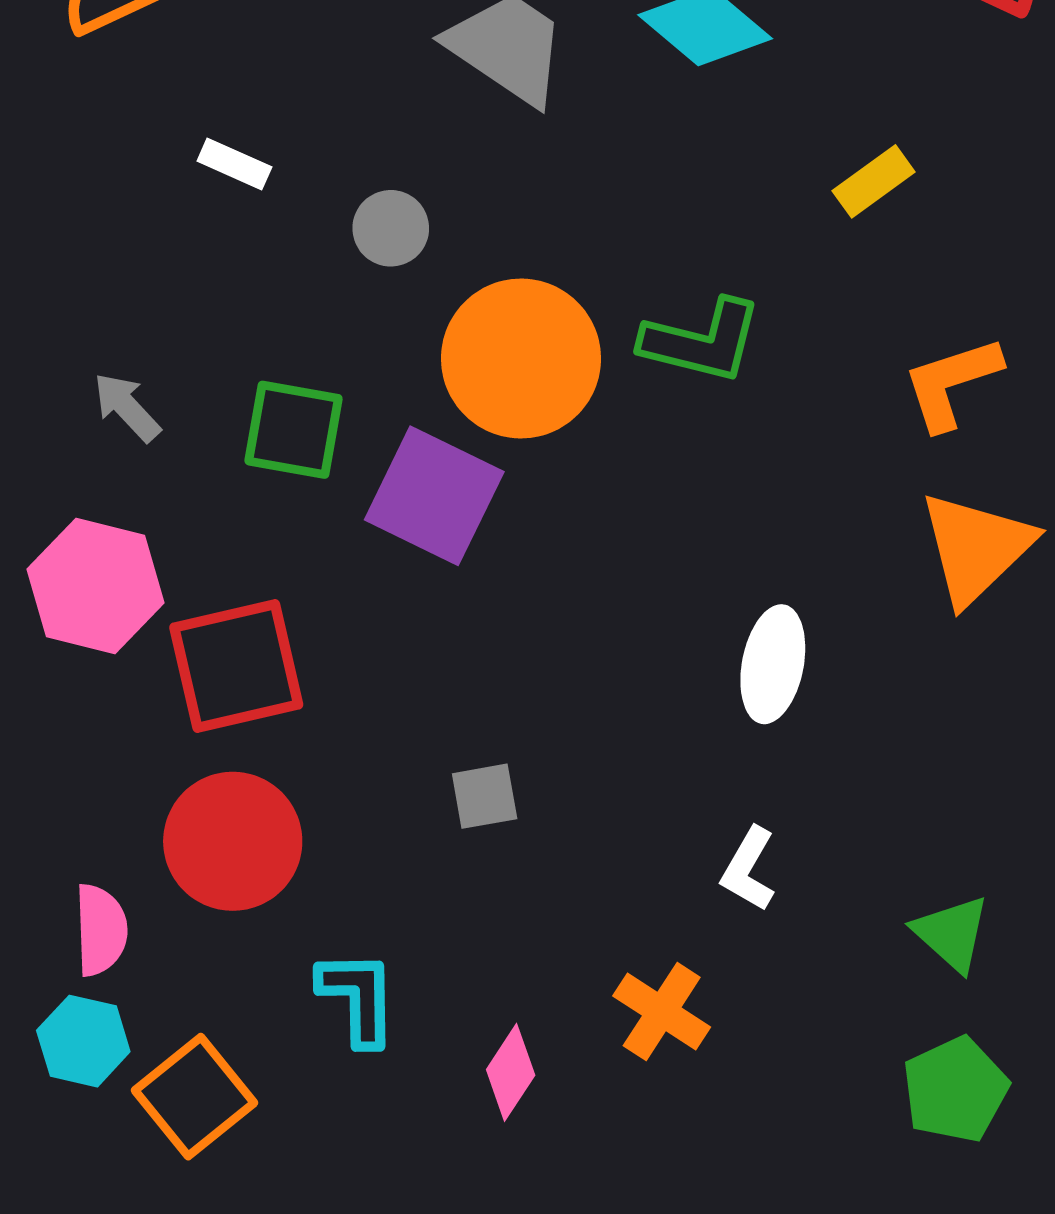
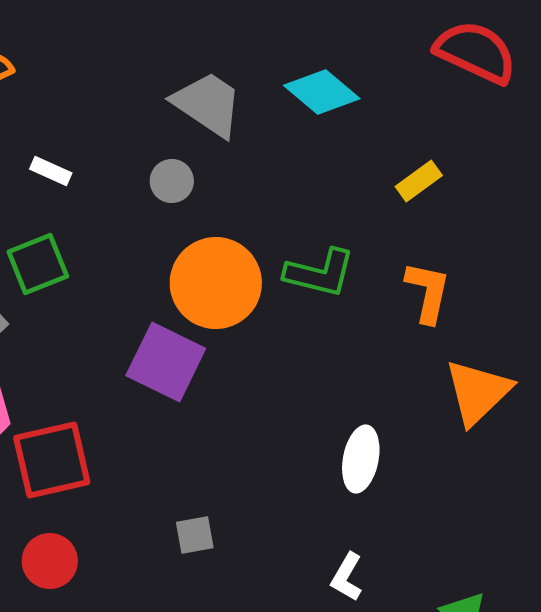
gray circle: (391, 228) -> (172, 181), moved
orange L-shape: (952, 383) -> (428, 292), moved, turned 120
green square: (293, 430) -> (38, 264), moved, turned -32
red circle: (233, 841) -> (50, 561), size x0.7

